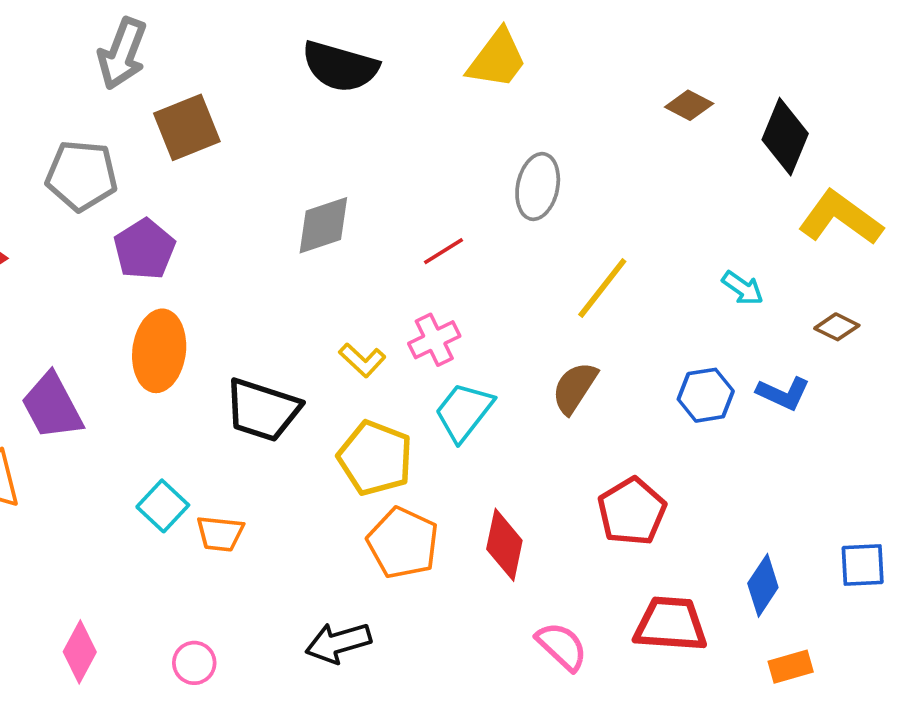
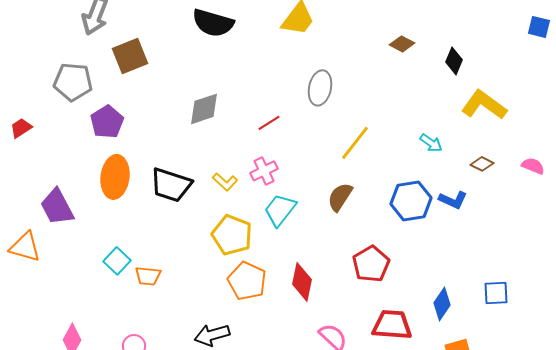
black diamond: (785, 137) -> (454, 61), size x0.7
blue hexagon: (706, 395) -> (411, 201), size x1.4
black trapezoid: (263, 410) -> (171, 185), moved

